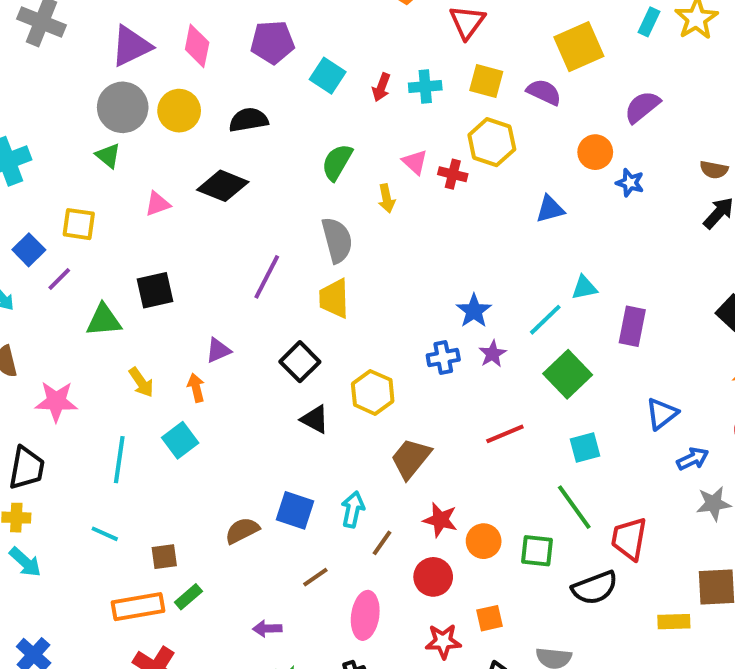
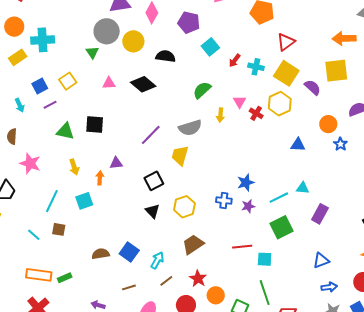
yellow square: (486, 81) -> (286, 73), size x1.4
yellow square: (79, 224) -> (68, 81), turned 30
gray semicircle: (337, 240) -> (190, 128), turned 70
cyan square: (585, 447) -> (265, 259), moved
brown square: (164, 557) -> (59, 229), moved

